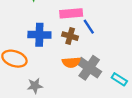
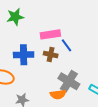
orange semicircle: (71, 62) -> (58, 94), moved

